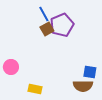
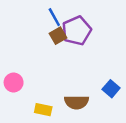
blue square: (90, 72) -> (111, 89), turned 32
brown semicircle: (83, 86) -> (77, 102), moved

